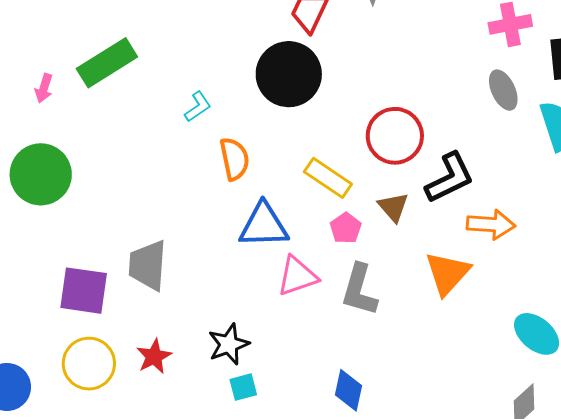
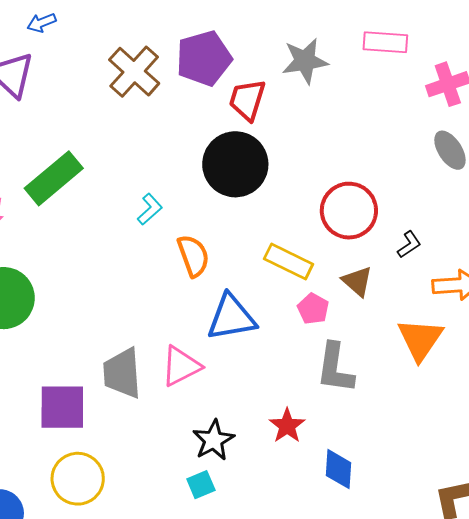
black L-shape: (450, 178) -> (409, 245), size x0.5
pink triangle: (297, 276) -> (181, 366), moved
red star: (154, 356) -> (287, 426), moved
cyan square: (243, 387) -> (201, 485), moved

